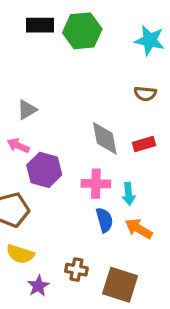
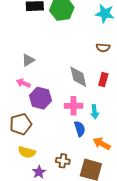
red rectangle: (144, 144) -> (103, 80), turned -56
orange arrow: (139, 229) -> (102, 144), moved

